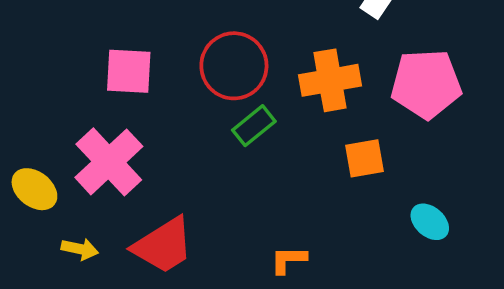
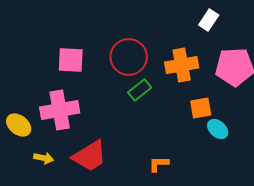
pink cross: (109, 162) -> (60, 110), turned 33
cyan ellipse: (430, 222) -> (218, 129), moved

